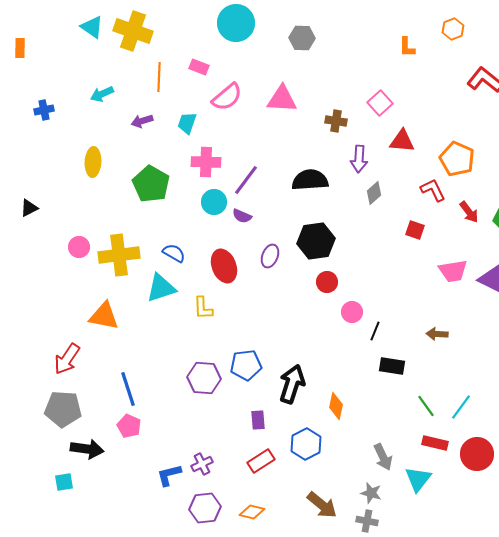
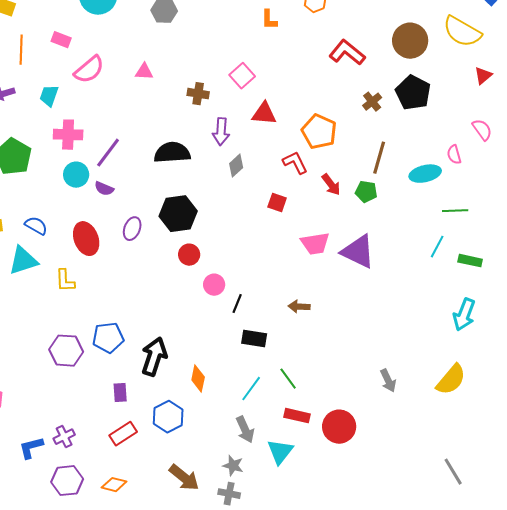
pink triangle: (282, 99) -> (144, 72), size x0.6
cyan line: (461, 407) -> (251, 389), moved

